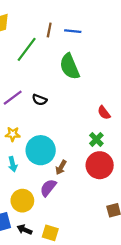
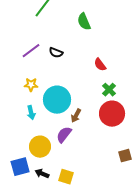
green semicircle: (70, 67) -> (84, 22), size x0.7
red semicircle: (104, 113) -> (100, 65), moved

